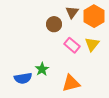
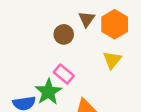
pink rectangle: (72, 45) -> (64, 74), moved
green star: (42, 69) -> (48, 92), size x1.5

